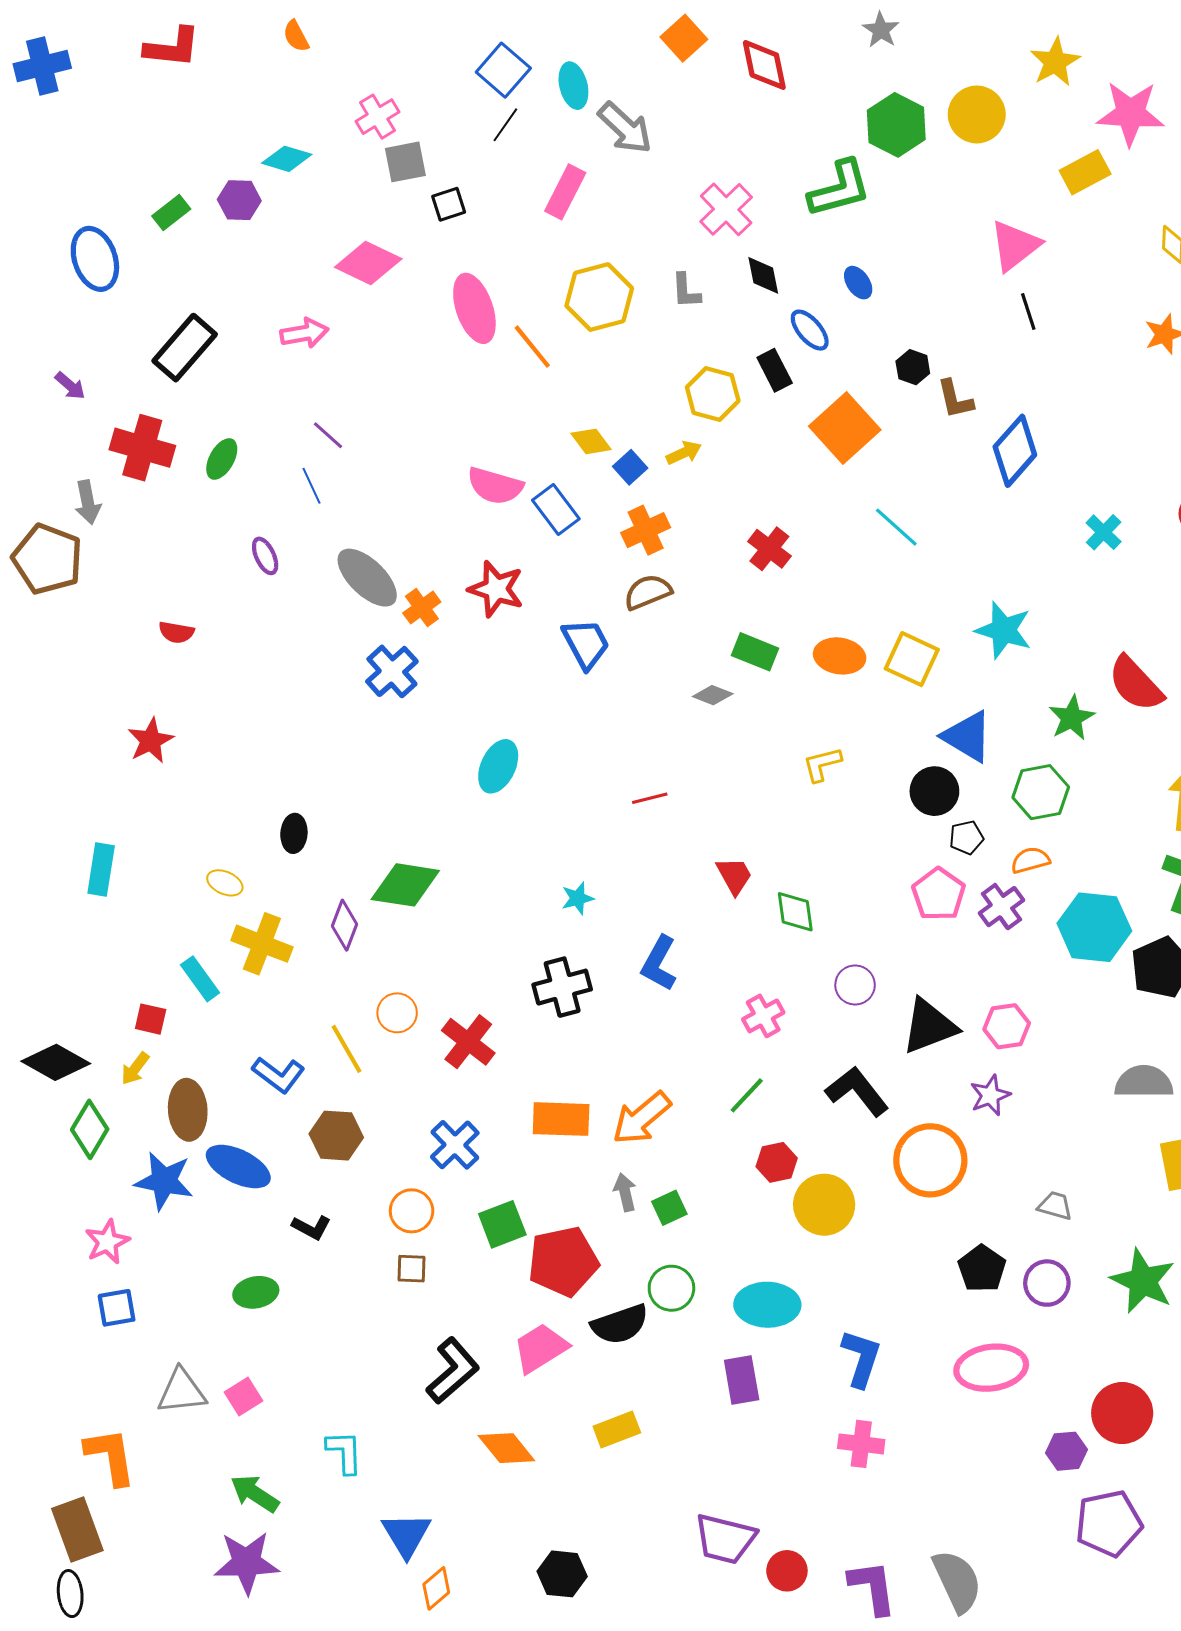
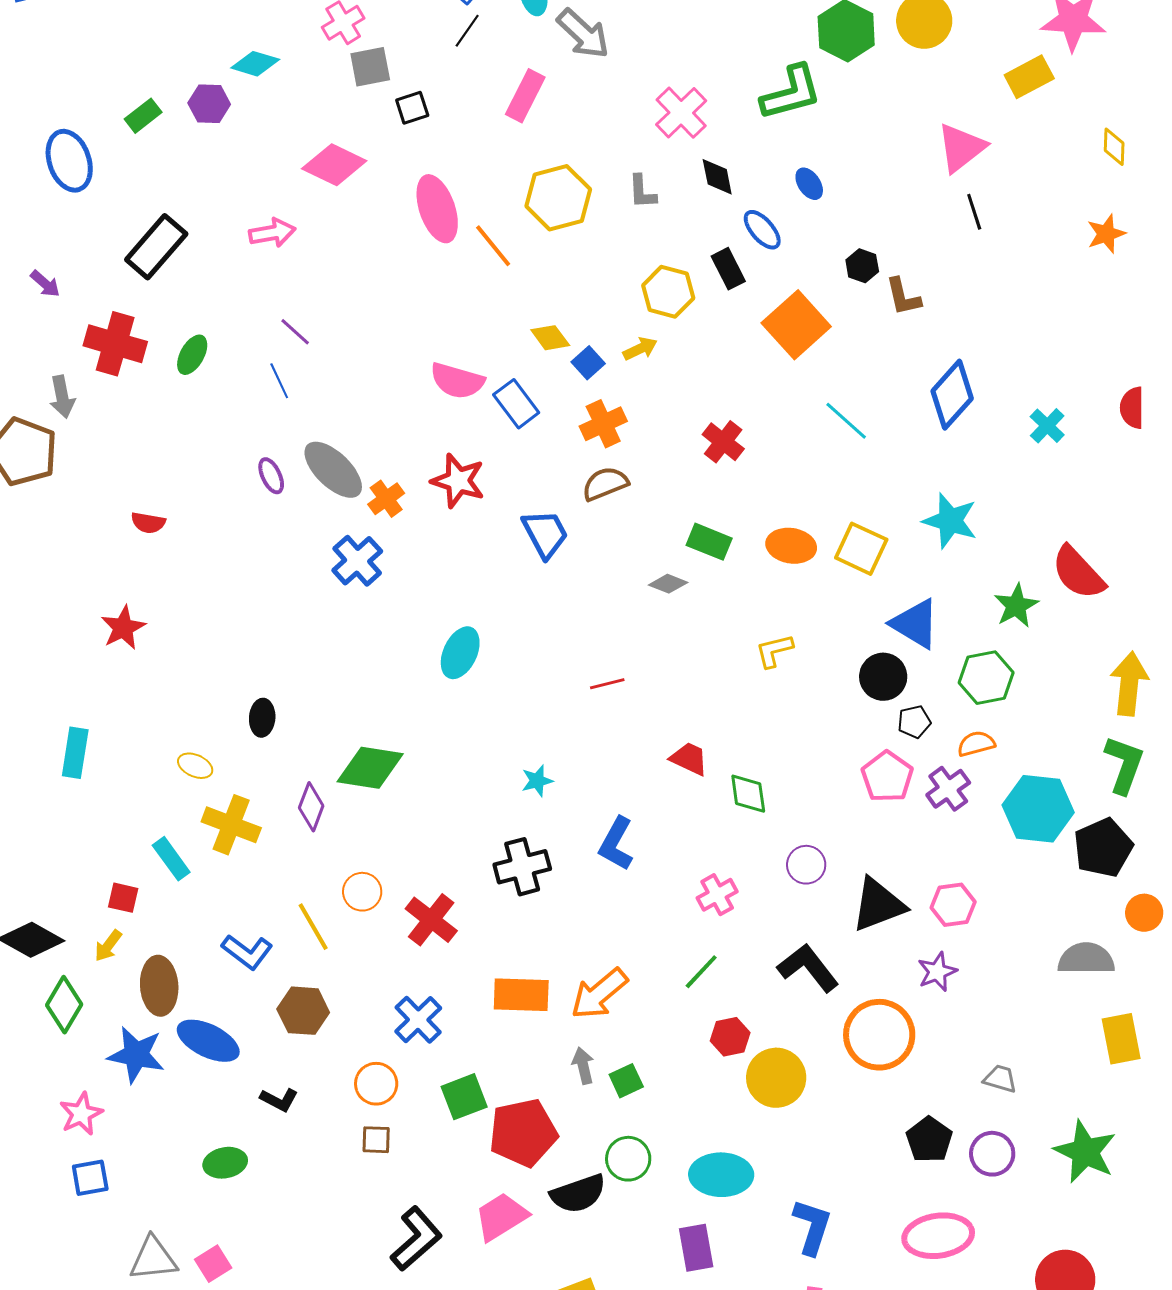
blue diamond: (1015, 451) -> (952, 395), moved
purple ellipse: (265, 556) -> (271, 476), moved
red trapezoid: (734, 876) -> (689, 759), turned -36

